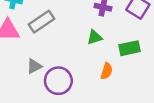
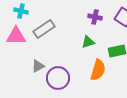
orange semicircle: (107, 71) -> (98, 70), size x1.5

